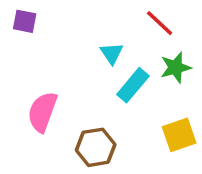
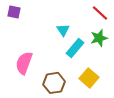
red line: (160, 23) -> (100, 13), moved
yellow square: (179, 135) -> (89, 78), moved, turned -30

